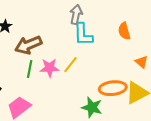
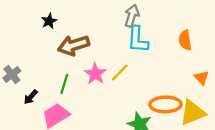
pink star: (50, 68) -> (95, 74), turned 30
green line: (30, 69) -> (64, 84), moved

